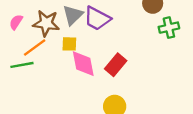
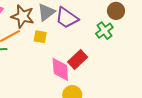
green cross: (169, 28) -> (104, 31), moved, turned -30
pink diamond: (83, 64) -> (60, 69), moved

